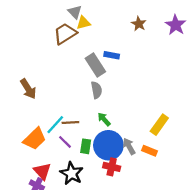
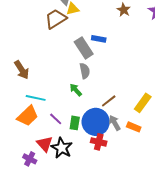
green arrow: (104, 119) -> (76, 90), moved
brown line: (70, 122) -> (109, 101), moved, turned -35
cyan line: (55, 125) -> (36, 98), moved, turned 60
red triangle: (42, 171) -> (45, 144), moved

